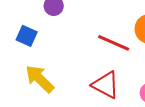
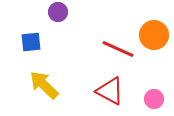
blue square: (27, 36) -> (31, 42), turned -30

